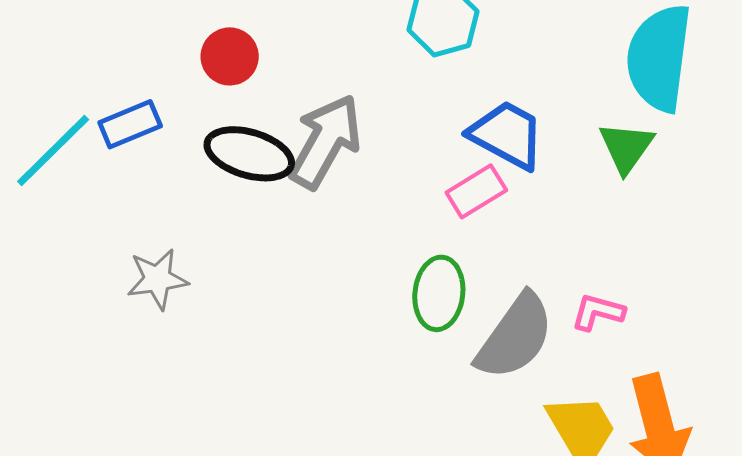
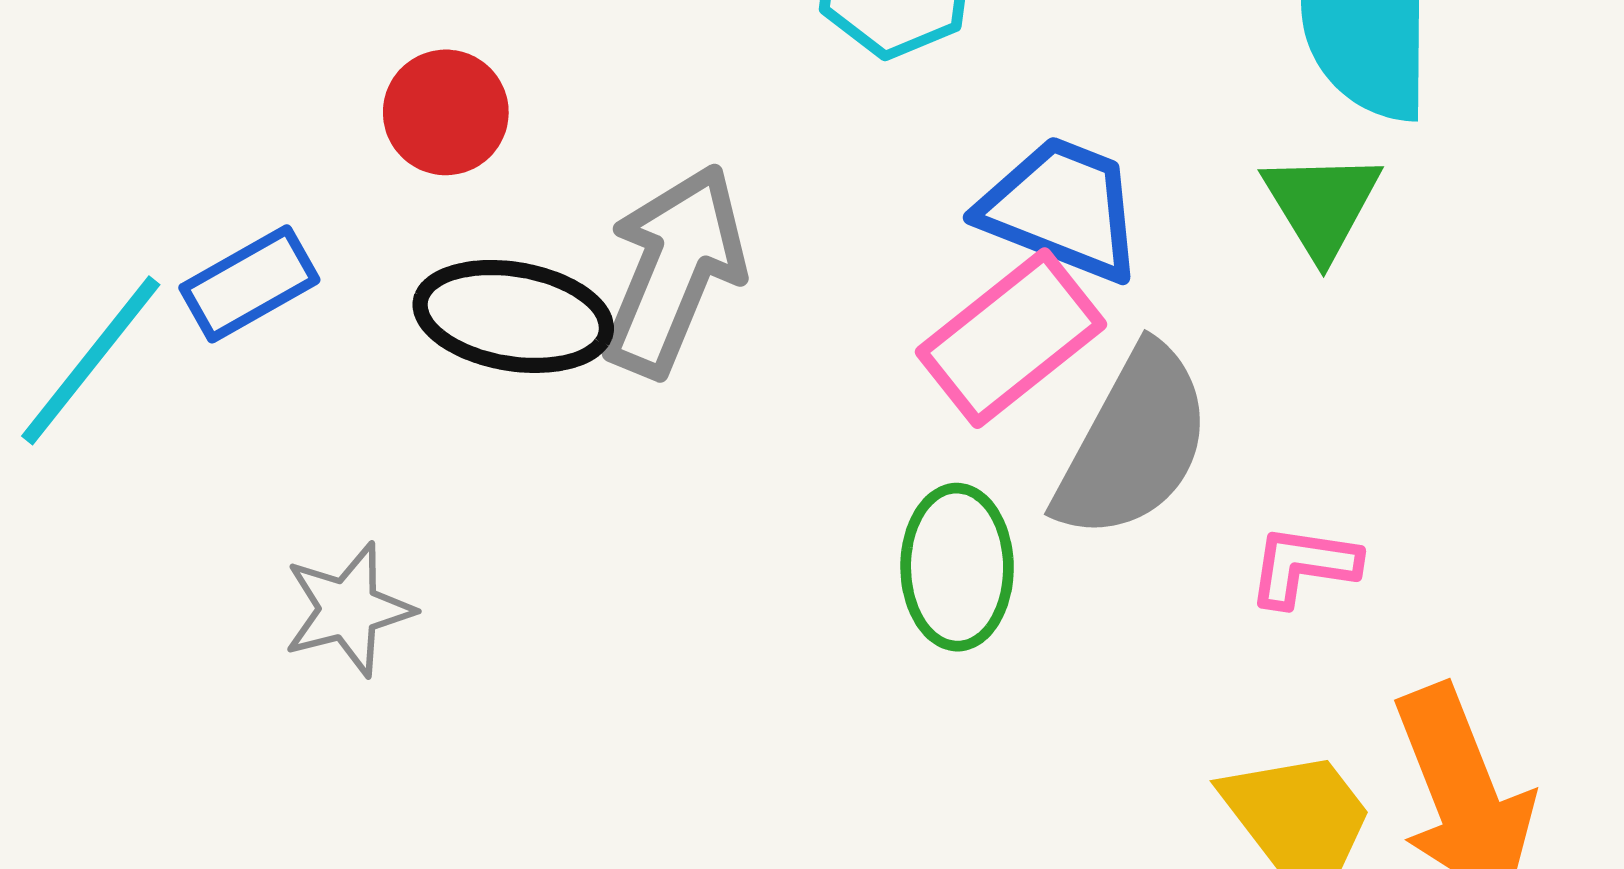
pink rectangle: (476, 191) -> (1011, 338), size x1.4
gray semicircle: (515, 337) -> (1133, 443), moved

